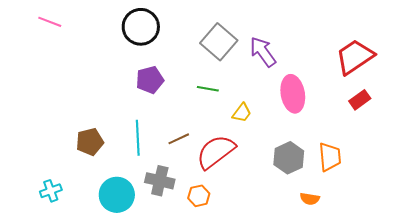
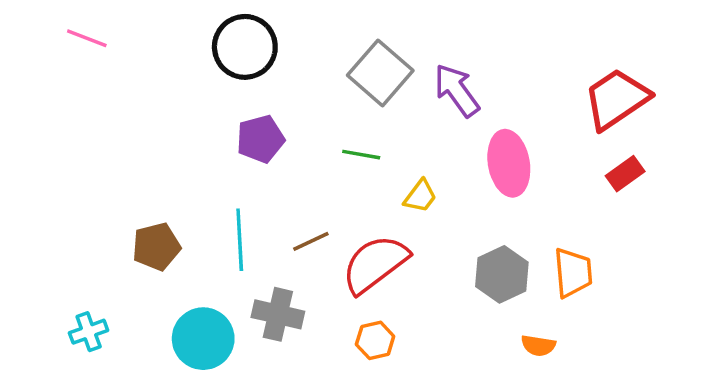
orange hexagon: (199, 196) -> (375, 340), moved

